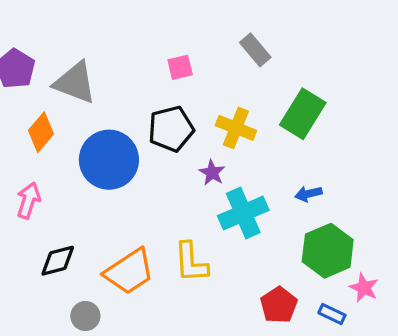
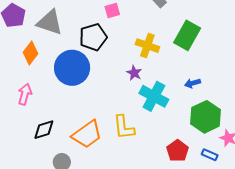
black pentagon: (171, 129) -> (93, 37), moved
cyan cross: (243, 213) -> (154, 96), turned -36

